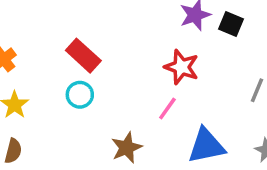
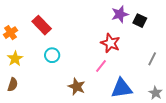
red rectangle: (83, 56) -> (42, 25), moved
brown star: (127, 148) -> (77, 87), turned -30

